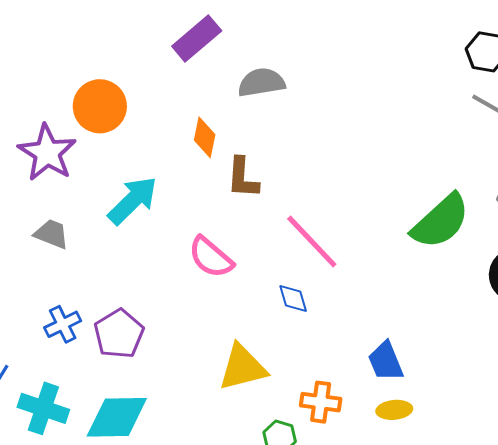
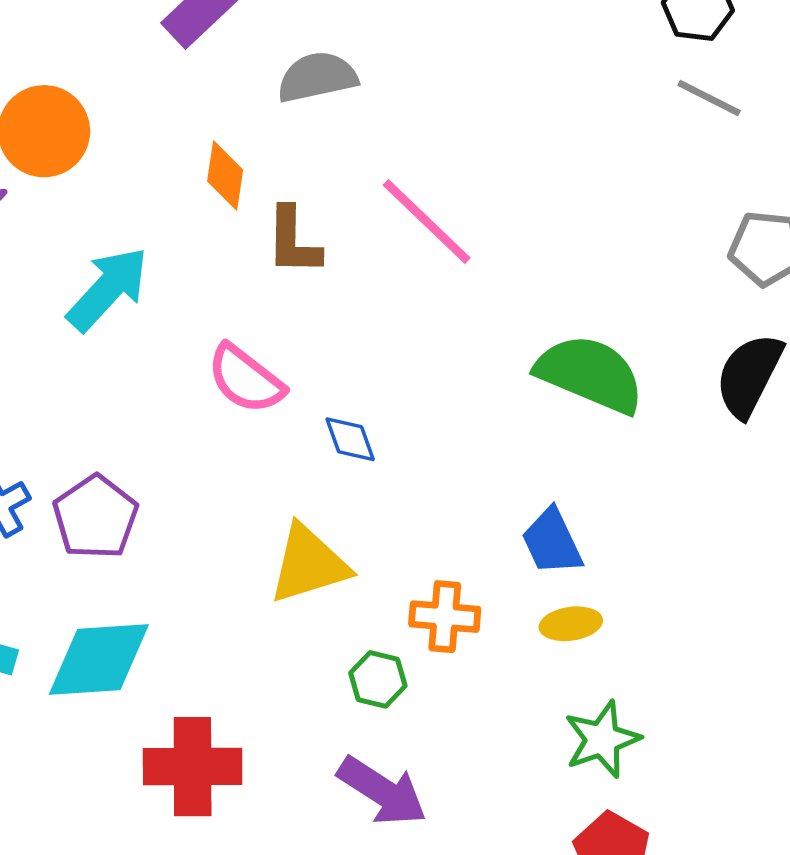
green semicircle: (441, 221) -> (590, 374), moved, turned -112
pink line: (312, 241) -> (427, 221), moved
blue diamond: (293, 299) -> (350, 439), moved

